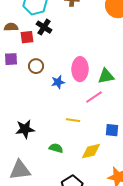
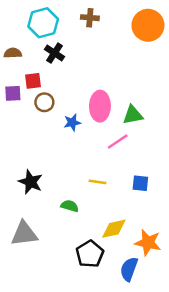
red square: (27, 37) -> (33, 81), moved
yellow line: (73, 120) -> (97, 182), moved
black star: (25, 129) -> (30, 182), turned 30
yellow diamond: (91, 151) -> (114, 229), moved

